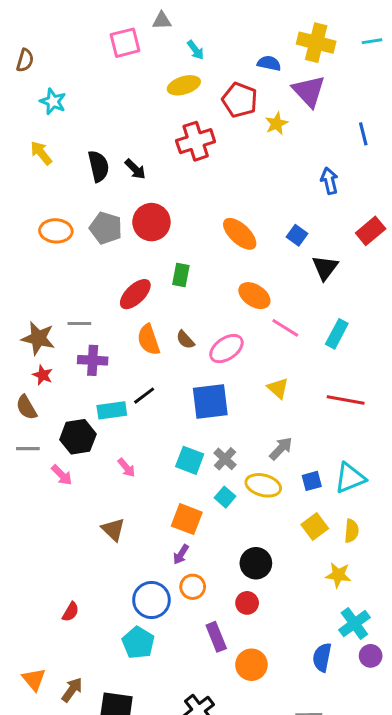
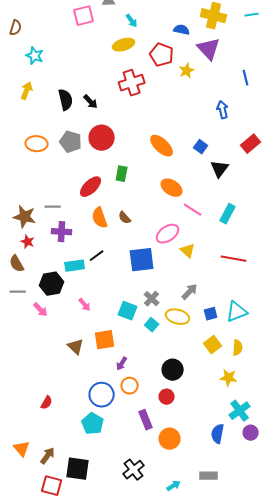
yellow arrow: (41, 153) -> (27, 91), turned 60
pink ellipse: (226, 349) -> (168, 234), moved
cyan square: (190, 460) -> (128, 311), moved
orange square: (187, 519) -> (105, 340), moved, turned -30

